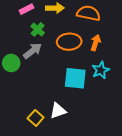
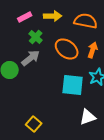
orange ellipse: (69, 42) -> (67, 49), turned 40
white triangle: (58, 111) -> (88, 117), moved

